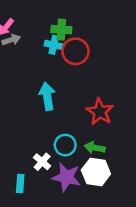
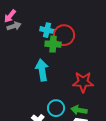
green cross: (61, 30) -> (53, 44), moved
red star: (100, 112) -> (83, 82), turned -30

